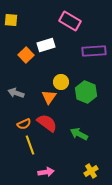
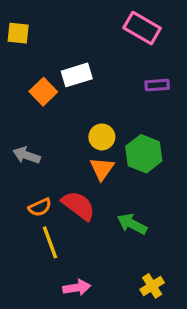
pink rectangle: (70, 21) -> (142, 28), moved
purple rectangle: (94, 51) -> (157, 85), size x0.6
orange triangle: (49, 97) -> (102, 169), moved

